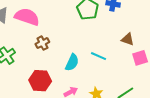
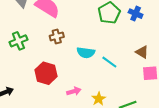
cyan semicircle: (72, 62) -> (86, 53), moved, turned 60

